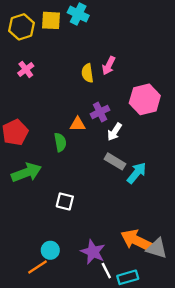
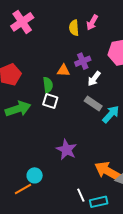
pink cross: (26, 69) -> (22, 22), size x1.6
white square: (65, 201) -> (50, 101), moved
purple star: (93, 252) -> (67, 150), moved

